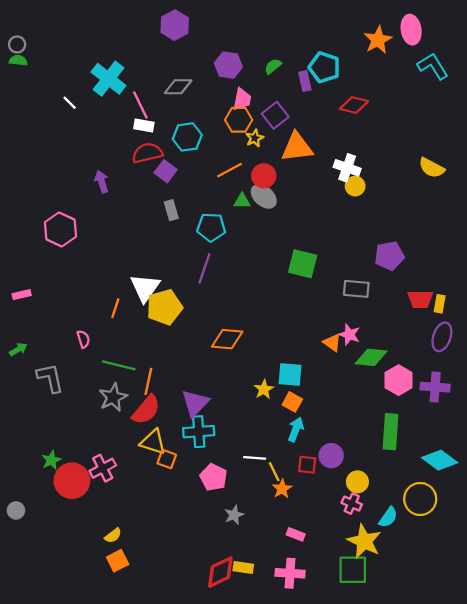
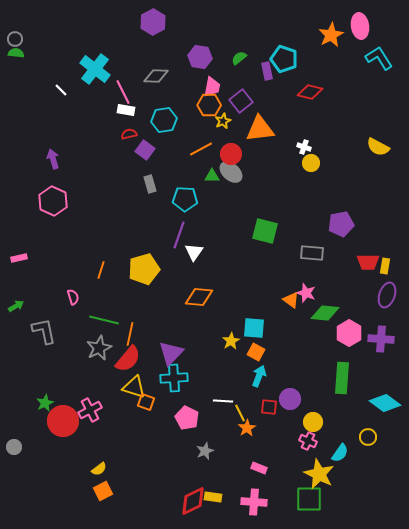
red semicircle: (147, 153) -> (129, 134), size x0.6
white cross: (347, 168) -> (304, 147), size x0.6
purple arrow: (102, 182) -> (53, 159), moved
white triangle: (145, 288) -> (194, 252), moved, size x0.7
yellow circle: (420, 499) -> (368, 437), size x0.6

